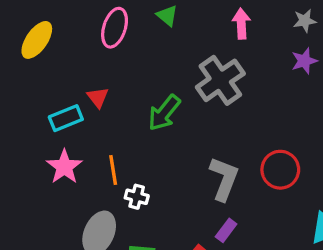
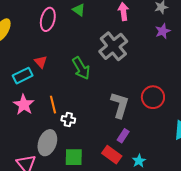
green arrow: (164, 113) -> (81, 68), turned -65

